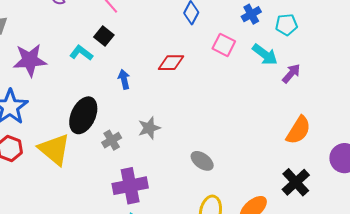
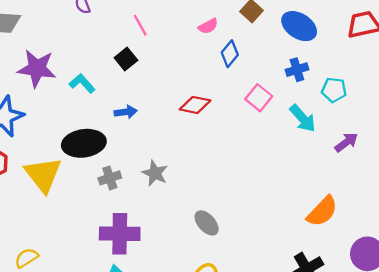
cyan L-shape: (81, 53) -> (82, 83), moved
purple arrow: (291, 74) -> (346, 142), moved
blue arrow: (124, 79) -> (126, 112), moved, turned 84
black ellipse: (83, 115) -> (84, 143), turned 45
gray star: (149, 128) -> (155, 173), turned 30

